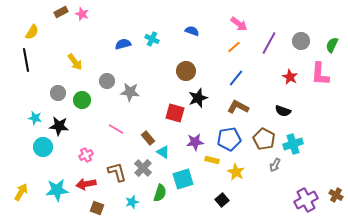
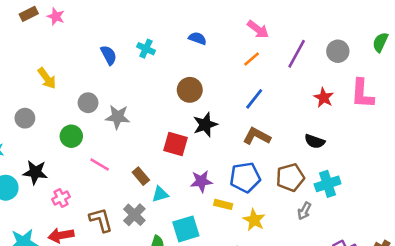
blue semicircle: (123, 44) -> (109, 55), turned 77
green semicircle: (332, 45) -> (380, 42), moved
green circle: (82, 100) -> (71, 136), moved
black star: (59, 126) -> (35, 172), moved
brown pentagon: (264, 139) -> (290, 177), turned 30
cyan triangle: (163, 152) -> (160, 194), turned -48

